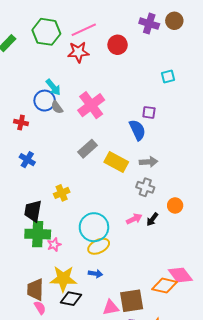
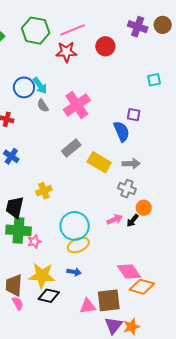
blue circle: (45, 101) -> (24, 87), moved
orange circle: (175, 205) -> (144, 208), moved
pink diamond: (180, 275) -> (129, 272), moved

